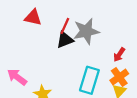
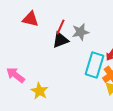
gray star: (86, 31) -> (80, 32), size x0.7
cyan rectangle: (89, 80) -> (94, 65), moved

